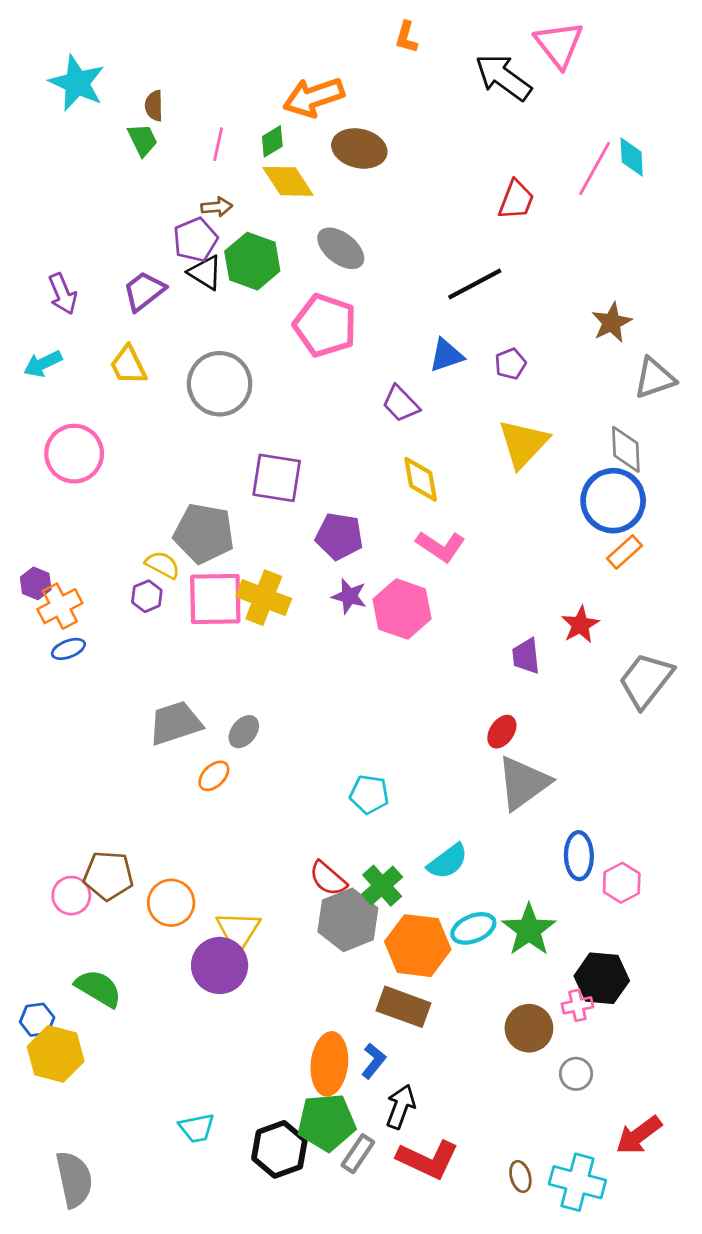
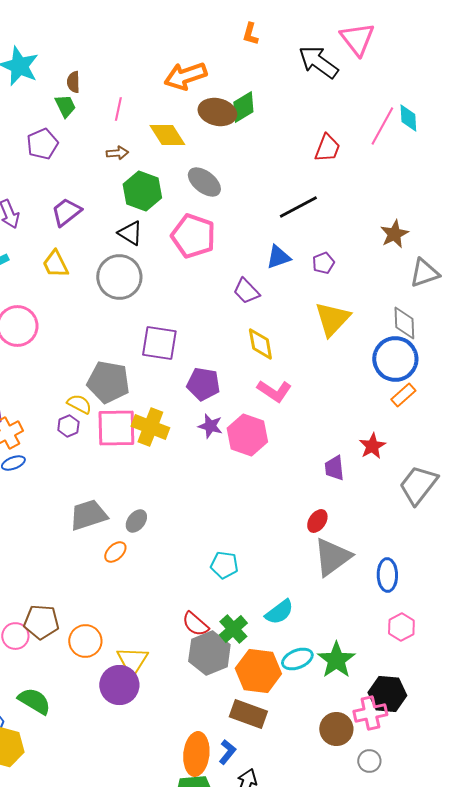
green diamond: (272, 141) -> (243, 107), moved, size x1.4
purple pentagon: (195, 240) -> (42, 144), moved
black triangle: (205, 273) -> (130, 233), moved
blue ellipse: (579, 856) -> (387, 575), moved
pink cross: (577, 1005) -> (370, 713), size x1.5

